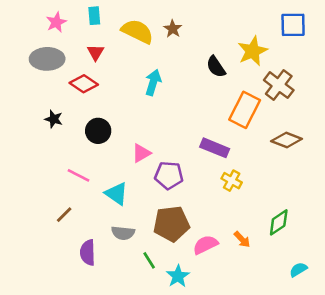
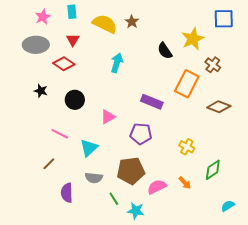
brown cross: (279, 85) -> (213, 65), size x0.7
purple rectangle: (215, 148) -> (152, 102), moved
purple pentagon: (169, 175) -> (141, 134), moved
yellow cross: (232, 181) -> (187, 147), moved
cyan triangle: (116, 194) -> (89, 148), turned 42
cyan star: (178, 276) -> (136, 211), turned -30

